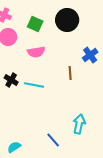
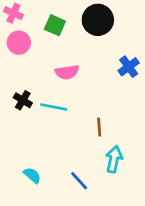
pink semicircle: (36, 52) -> (67, 72), moved
brown line: (70, 73) -> (99, 127), moved
cyan semicircle: (14, 147) -> (32, 175), moved, turned 72

